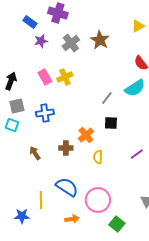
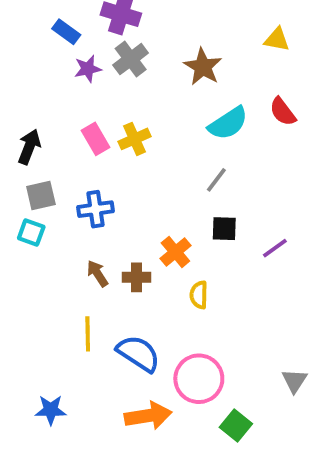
yellow triangle: (138, 26) -> (277, 40), turned 40
gray cross: (71, 43) -> (131, 59), moved
cyan semicircle: (135, 88) -> (228, 123), moved
brown arrow: (35, 153) -> (97, 273), moved
purple line: (137, 154) -> (275, 248), moved
yellow line: (41, 200) -> (88, 334), moved
orange arrow: (72, 219) -> (148, 416), size x1.6

